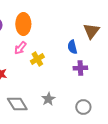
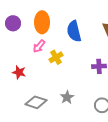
blue semicircle: (72, 47) -> (74, 31), moved, size x1.5
gray diamond: (17, 104) -> (36, 102), turned -40

